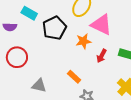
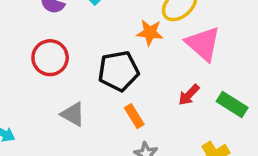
black pentagon: (54, 28) -> (119, 71), moved
orange star: (83, 41) -> (150, 33), moved

